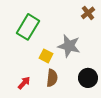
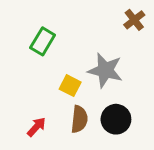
green rectangle: (28, 27) -> (43, 41), size x0.7
black circle: (88, 78) -> (116, 119), moved

